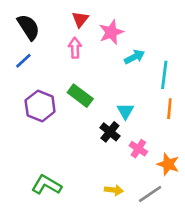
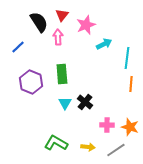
black semicircle: (28, 27) -> (39, 22), moved
green rectangle: (80, 96) -> (62, 74), turned 48
cyan triangle: (125, 111) -> (65, 103), moved
pink cross: (138, 149) -> (107, 125), moved, turned -32
green L-shape: (47, 185) -> (56, 143), moved

